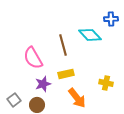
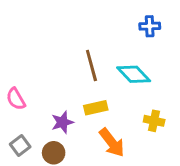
blue cross: (111, 19) -> (150, 26), moved
cyan diamond: (90, 35) -> (134, 74), moved
pink semicircle: (33, 58) -> (16, 99), moved, size x0.7

